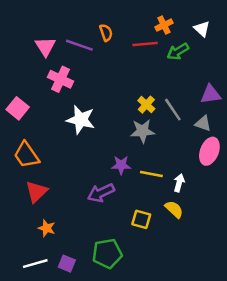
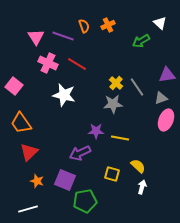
orange cross: (164, 25) -> (108, 25), moved
red line: (145, 44) -> (77, 64), moved, turned 36
gray triangle: (203, 123) -> (161, 98), turned -40
white arrow: (179, 183) -> (142, 187), moved
purple square: (67, 264) -> (65, 180), moved, size x1.5

